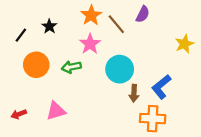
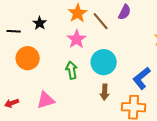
black line: (21, 35) -> (14, 31), turned 56
green arrow: (71, 67) -> (72, 70), moved, turned 90
brown arrow: (134, 93) -> (105, 92), moved

